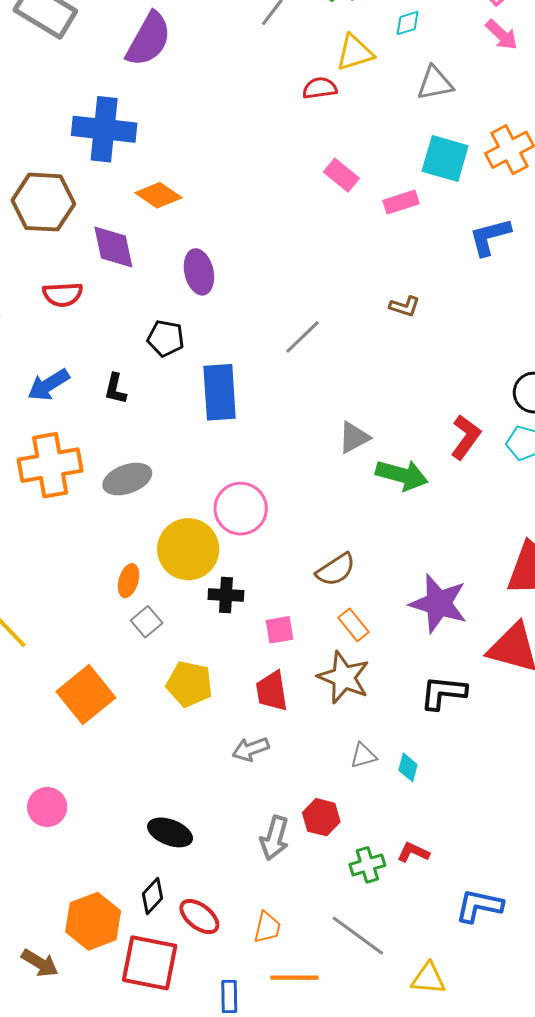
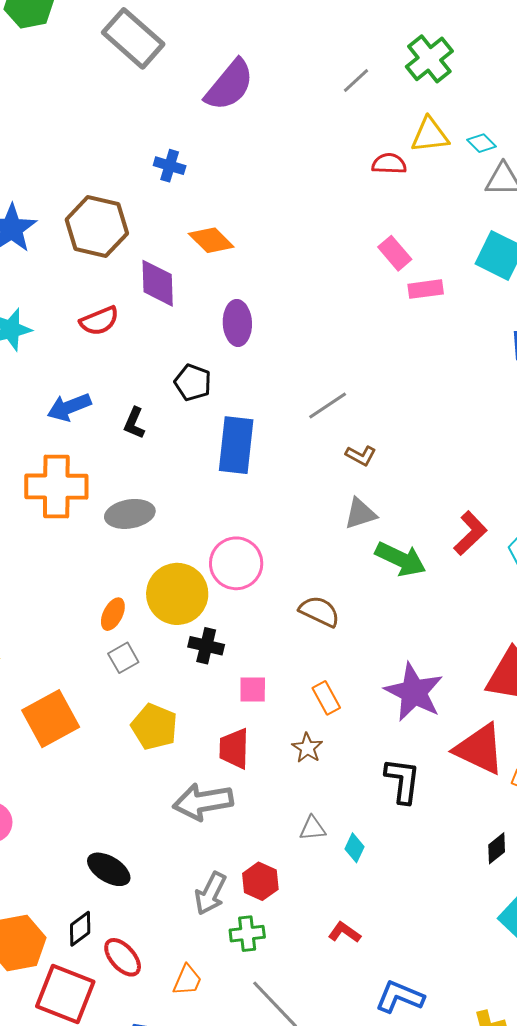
cyan diamond: (408, 23) -> (481, 143), moved, turned 52
blue cross: (104, 129) -> (170, 166), size x0.5
pink rectangle: (401, 202) -> (426, 289), moved
red semicircle: (63, 294) -> (99, 321), turned -30
brown L-shape: (405, 306) -> (361, 456), moved
brown semicircle: (336, 570) -> (319, 611), moved, turned -132
brown star: (344, 677) -> (307, 748), size x0.6
black L-shape: (443, 693) -> (403, 781), turned 81
gray arrow: (251, 749) -> (203, 802), size x1.6
green cross: (367, 865) -> (247, 934), moved

